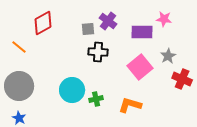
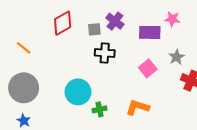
red diamond: (43, 23) -> (63, 23), moved
pink square: (140, 67) -> (148, 68), size x0.7
green cross: (96, 99) -> (100, 109), moved

